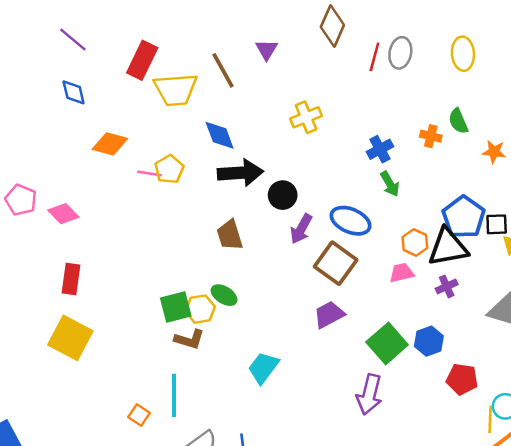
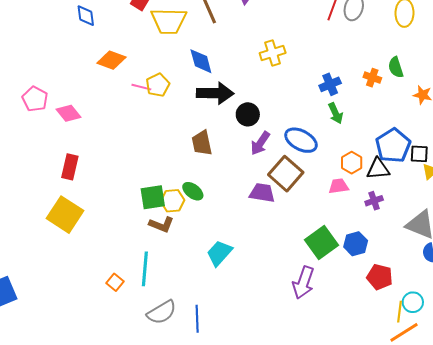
black triangle: (448, 247) -> (378, 169), size x0.7
purple trapezoid: (329, 315) -> (262, 193), moved, turned 32

